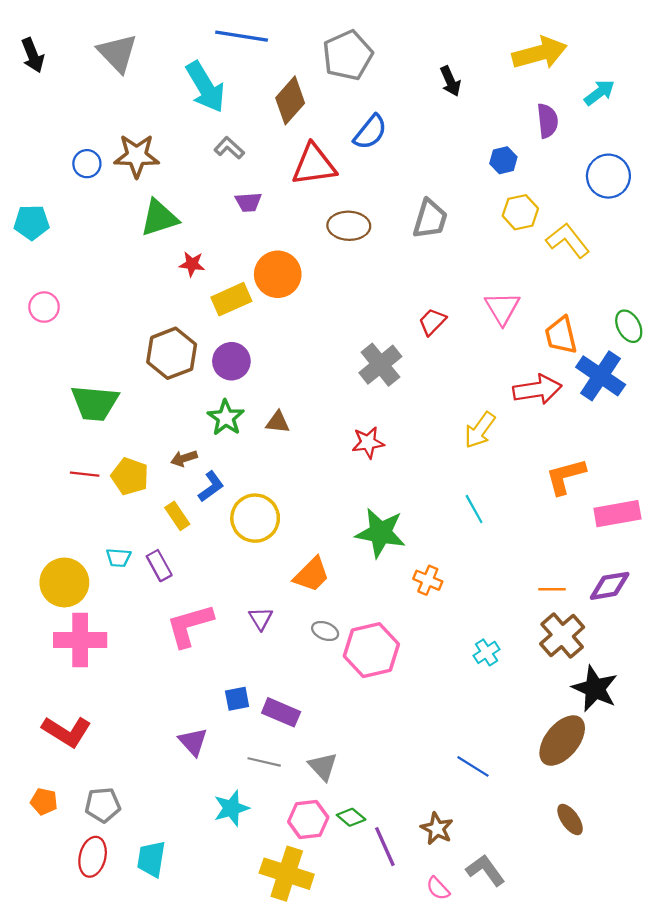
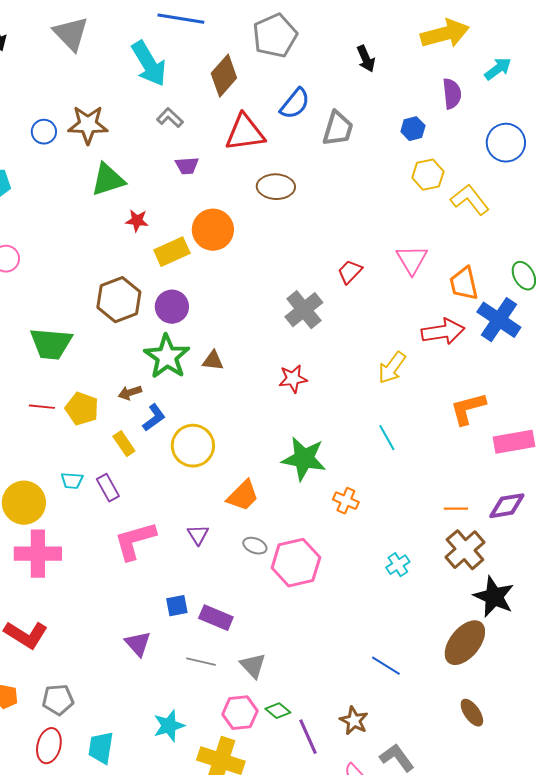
gray trapezoid: (430, 219) -> (338, 129), moved
green star: (226, 418) -> (167, 357), size x1.4
cyan star: (231, 808) -> (169, 726), moved

